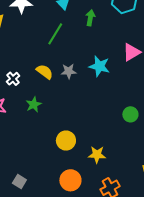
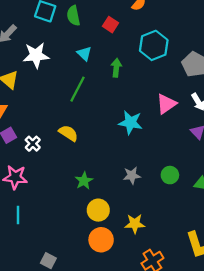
gray star: (69, 71) -> (132, 176), moved
green star: (34, 104) -> (84, 181), moved
orange circle: (70, 180) -> (101, 240), moved

